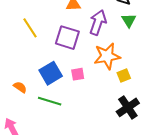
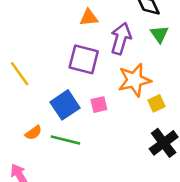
yellow line: (30, 28) -> (20, 74), moved
orange semicircle: (20, 87) -> (33, 133), moved, turned 112

